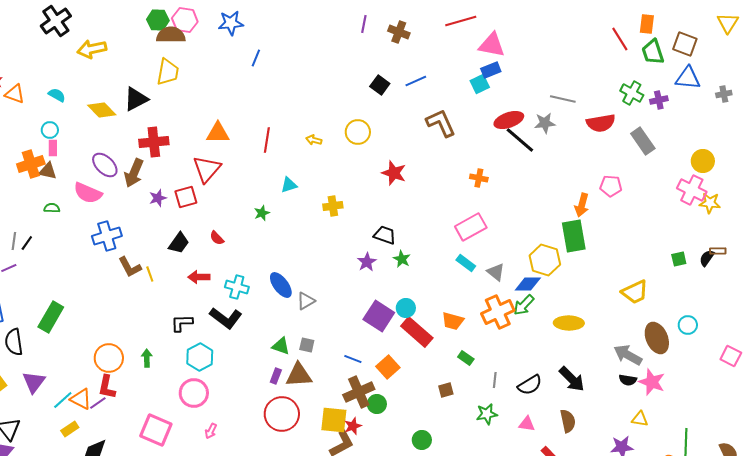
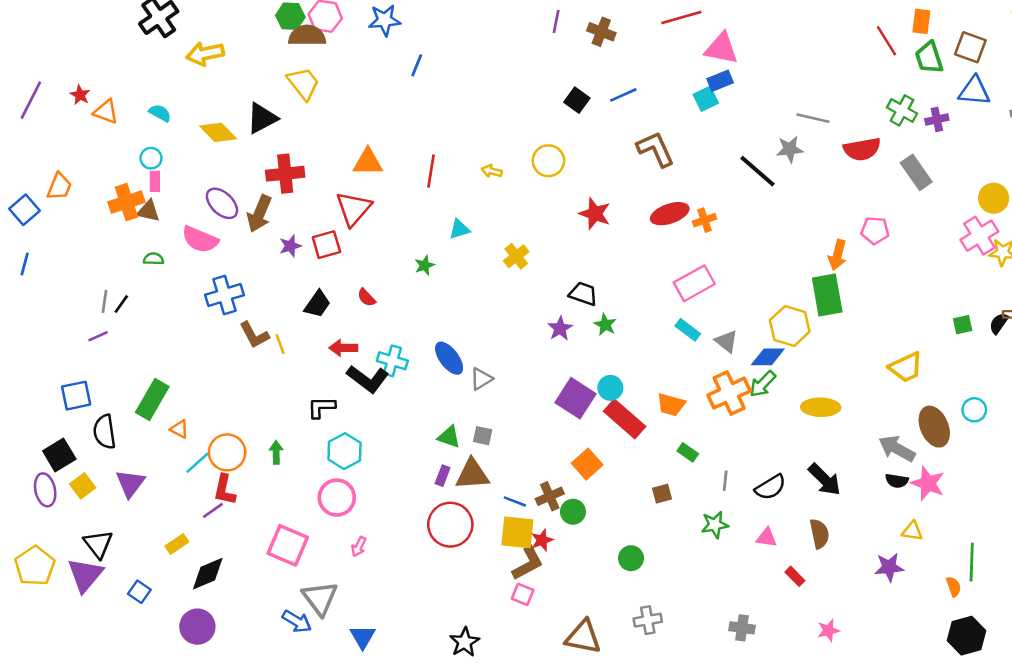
yellow trapezoid: (168, 72) -> (303, 83), turned -48
red ellipse: (509, 120) -> (670, 214), moved
orange cross: (479, 178) -> (705, 220), turned -30
pink cross: (692, 190) -> (979, 236), turned 32
yellow cross: (333, 206) -> (516, 256), turned -30
black L-shape: (226, 318) -> (368, 379), moved
blue line: (353, 359) -> (515, 501), moved
brown cross: (359, 392) -> (550, 496), size x0.7
orange triangle: (81, 399) -> (179, 429), moved, size x0.7
cyan line: (63, 400) -> (197, 463), moved

